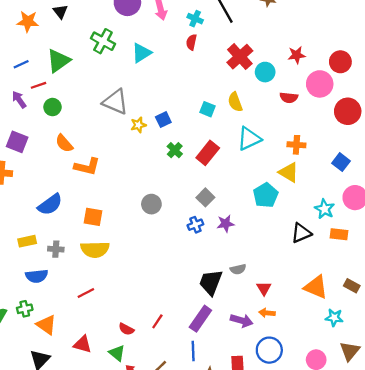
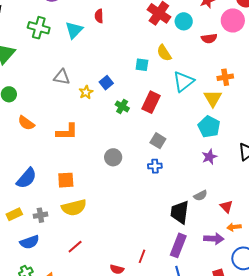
red semicircle: (191, 42) -> (99, 16), moved
gray triangle: (115, 102) -> (62, 77), size x0.7
orange L-shape: (87, 166) -> (67, 132), moved
yellow triangle: (289, 172) -> (213, 98), moved, turned 42
purple star: (226, 224) -> (209, 157), moved
blue cross: (195, 225) -> (155, 166), turned 32

